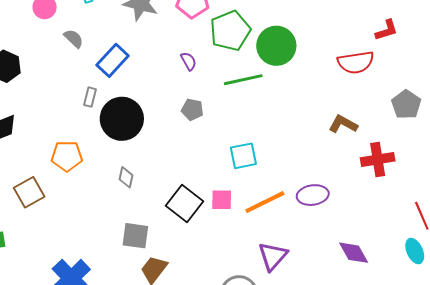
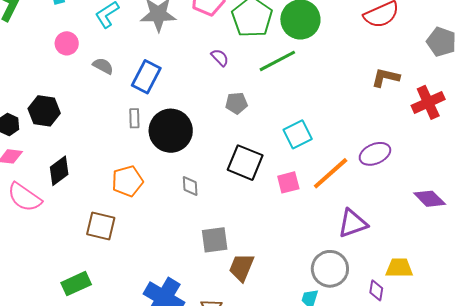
brown square: (29, 192) -> (101, 226), turned -32
black square: (184, 204) -> (245, 163), moved
purple triangle: (273, 256) -> (353, 223), turned 44

